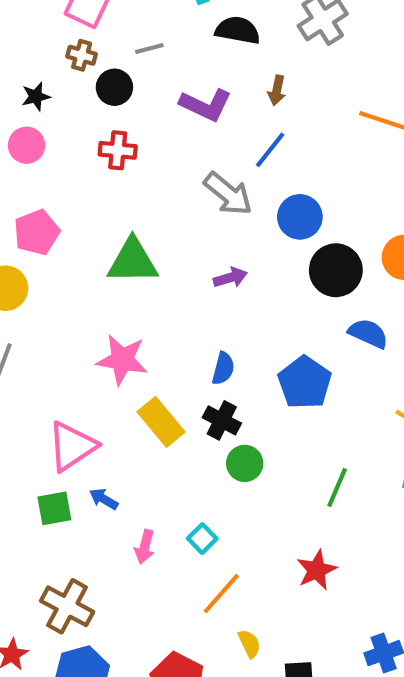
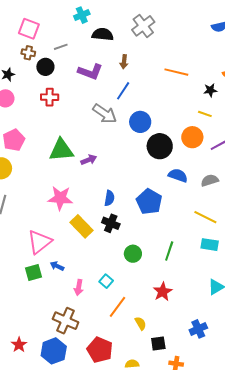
purple arrow: (230, 278) -> (89, 160), moved
green circle: (245, 463) -> (133, 254), moved
brown cross: (67, 606) -> (66, 321), moved
yellow semicircle: (249, 644) -> (141, 323), moved

